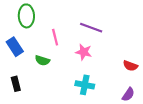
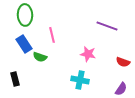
purple line: (91, 28) -> (107, 26), moved
blue rectangle: (15, 47) -> (24, 44), moved
pink star: (84, 52) -> (88, 54), moved

